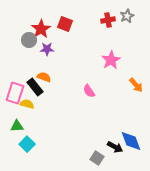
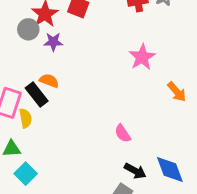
pink semicircle: (89, 91) -> (123, 133), moved
yellow semicircle: (27, 104) -> (26, 118), turned 64
black arrow: (115, 147) -> (135, 171), moved

